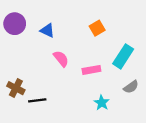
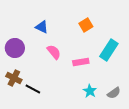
purple circle: (15, 24) -> (15, 48), moved
gray semicircle: (131, 87) -> (114, 93), moved
black line: (37, 100) -> (33, 89), turned 35

